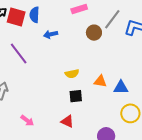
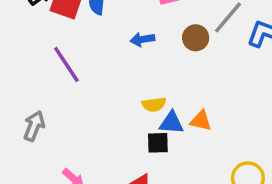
blue arrow: (51, 34) -> (142, 39), moved
blue triangle: (121, 87) -> (171, 123), moved

